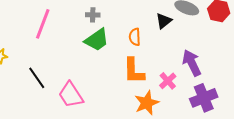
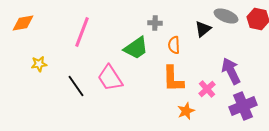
gray cross: (93, 15) -> (155, 23), moved
pink trapezoid: (71, 95) -> (110, 78), moved
orange star: (147, 103) -> (186, 111), size x0.7

